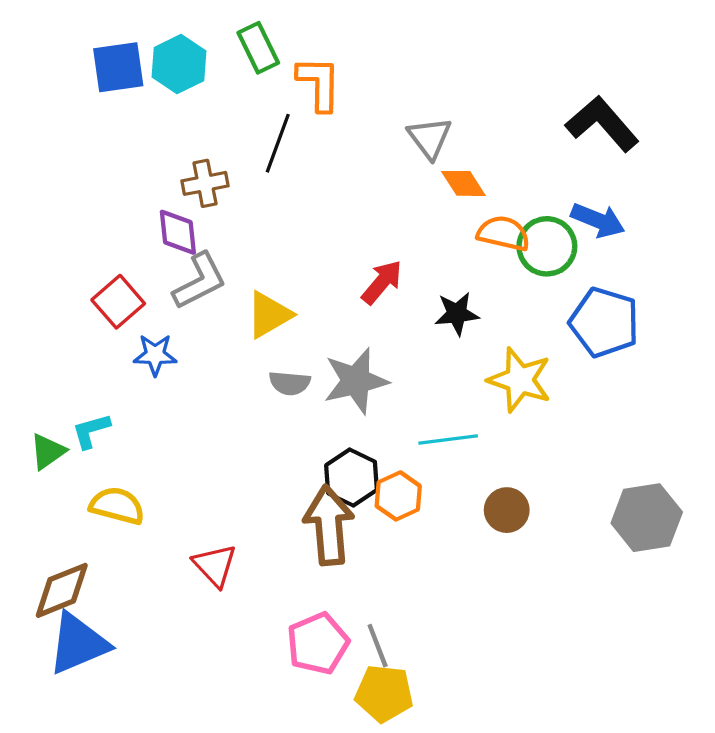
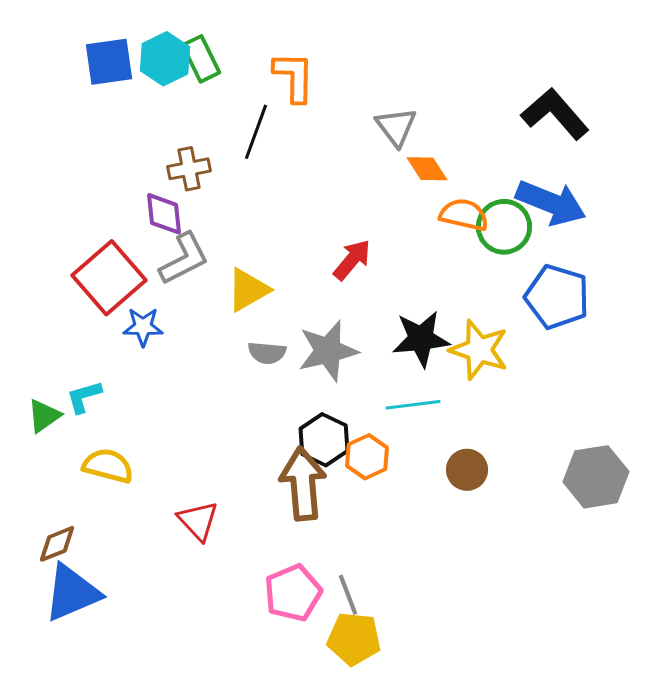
green rectangle: (258, 48) -> (201, 59), moved
blue arrow: (598, 220) -> (551, 203), size x1.4
red square: (118, 302) -> (109, 278), size x1.5
black star: (457, 314) -> (421, 339), moved, size x1.4
brown diamond: (62, 590) -> (57, 544), size x0.7

